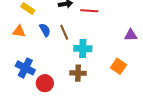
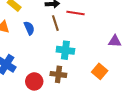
brown line: (64, 32) -> (55, 23), moved
red circle: (45, 83) -> (34, 81), moved

